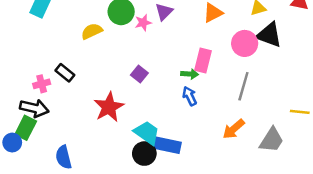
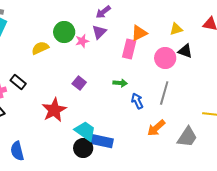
black triangle: (269, 35) -> (185, 51), size x0.7
pink rectangle: (203, 61) -> (129, 49), moved
blue arrow: (190, 96) -> (137, 101), moved

